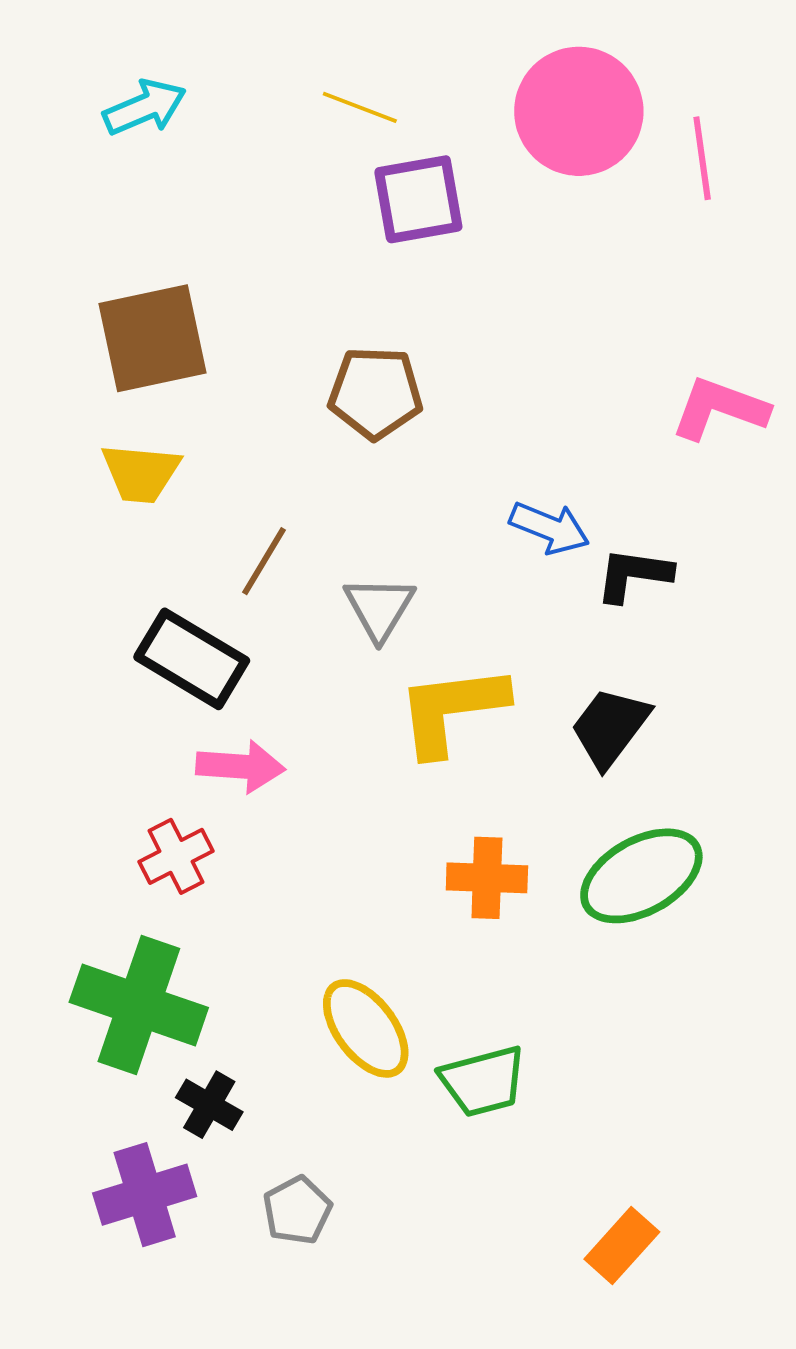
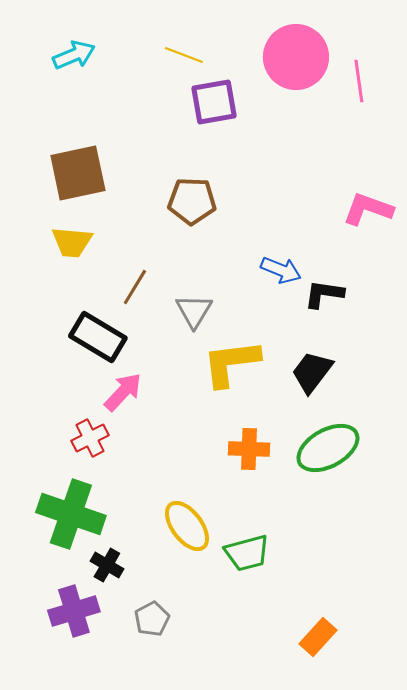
pink arrow: (241, 766) -> (123, 392), turned -51

